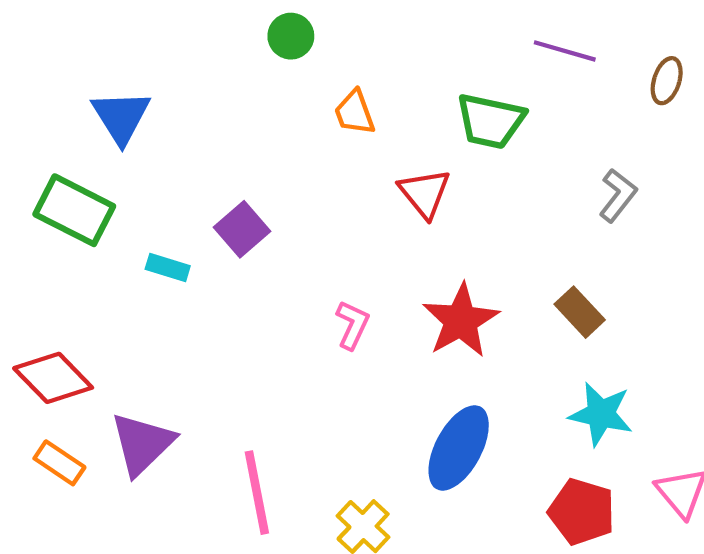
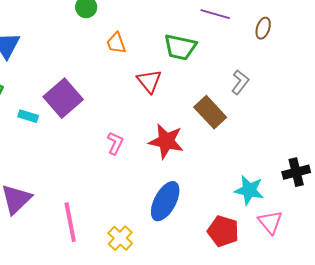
purple square: (242, 229) -> (63, 98), size x1.5
brown rectangle: (580, 312) -> (210, 112), moved, size x1.4
red star: (461, 321) -> (166, 141), turned -30
cyan star: (601, 414) -> (249, 190), moved

